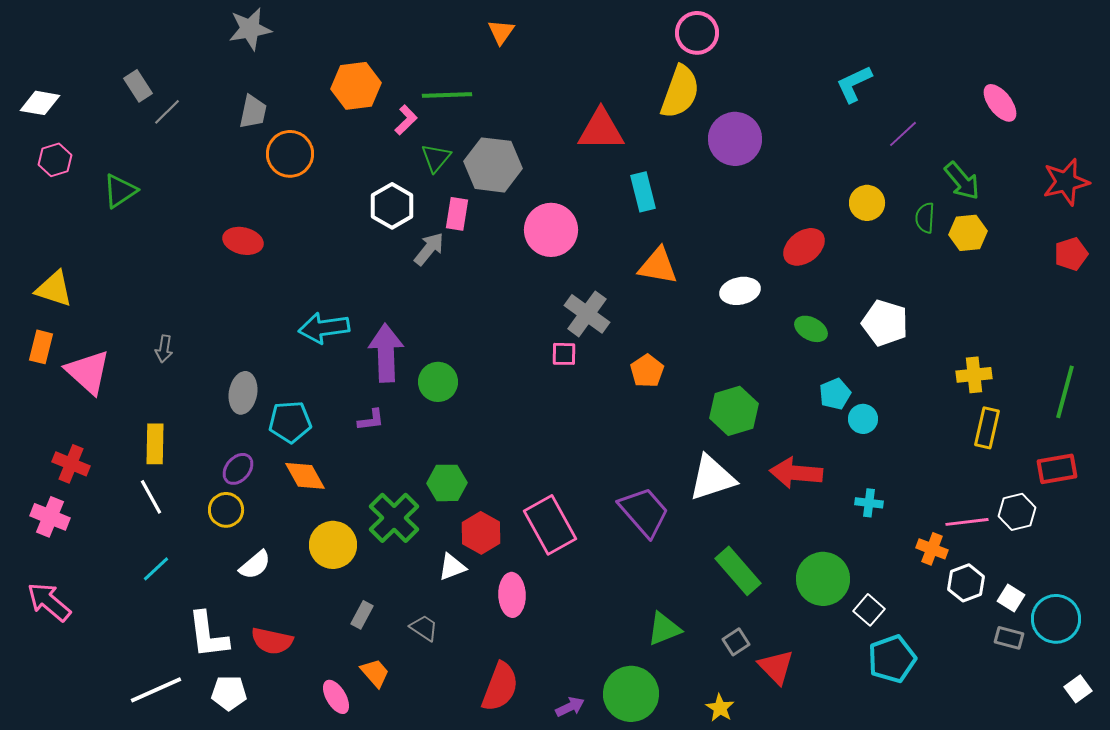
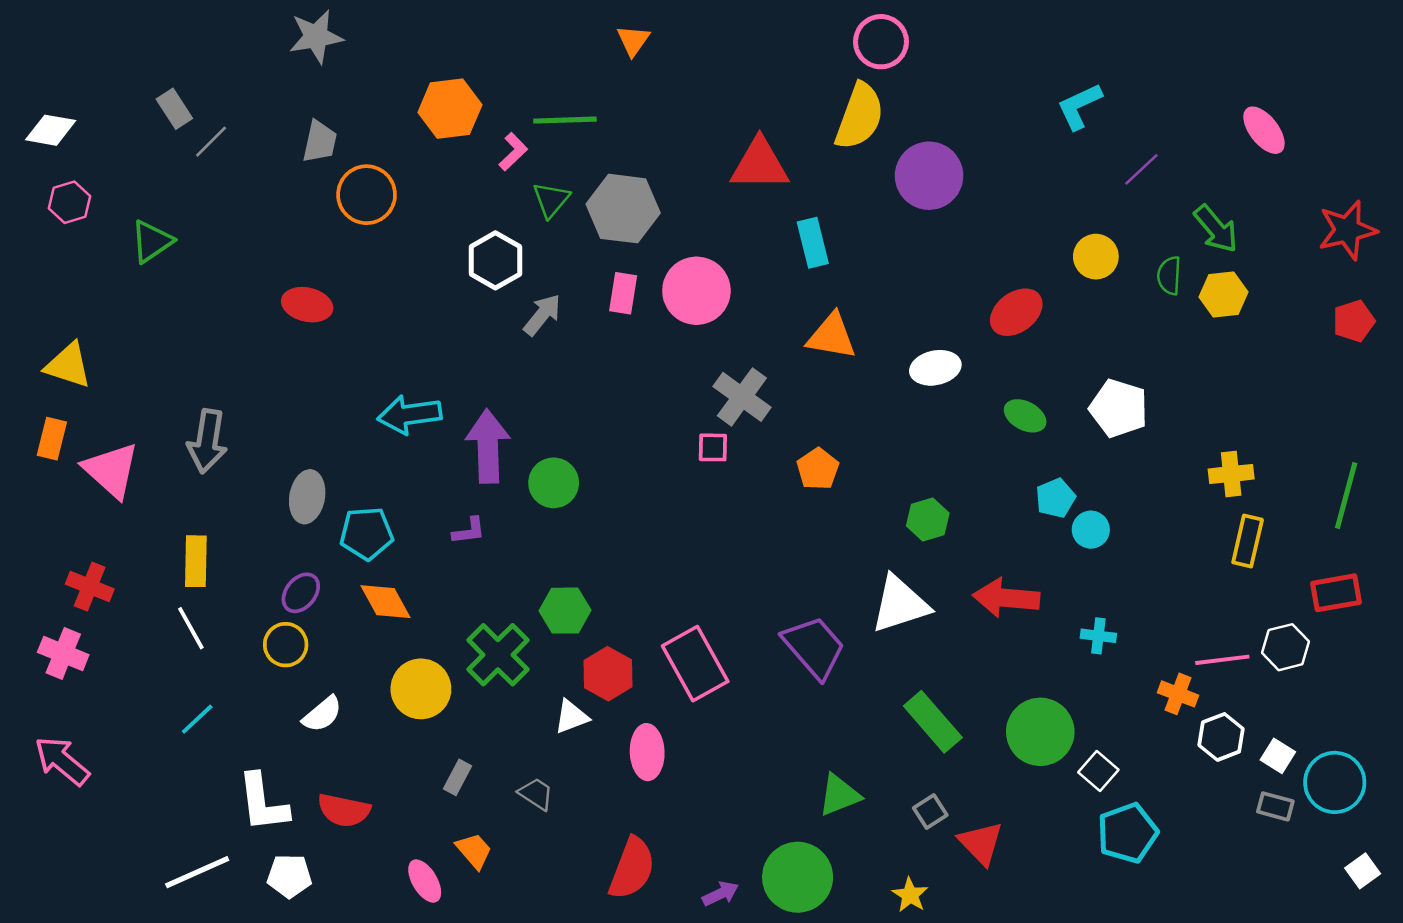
pink rectangle: (457, 214) -> (623, 293), moved
gray arrow: (164, 349) -> (207, 441), size x1.8
green hexagon: (734, 411) -> (928, 520), size x0.7

